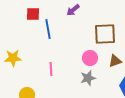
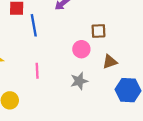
brown square: (105, 34) -> (98, 31), size x0.6
pink circle: (90, 58) -> (81, 49), moved

